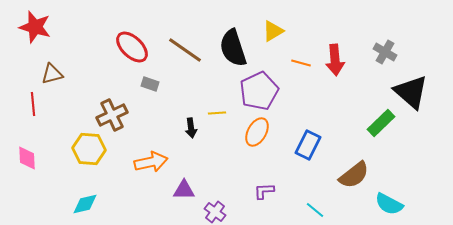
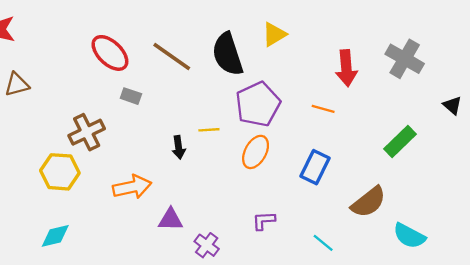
gray cross: (385, 52) -> (405, 59), size x1.4
orange line: (301, 63) -> (323, 109), moved
black triangle: (411, 92) -> (452, 105), moved, size x0.5

